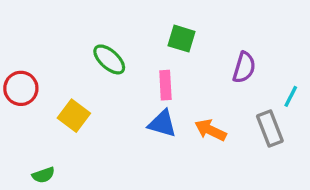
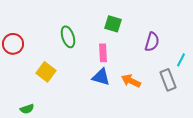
green ellipse: (109, 59) -> (68, 37), turned 30
red circle: (21, 88) -> (13, 44), moved

